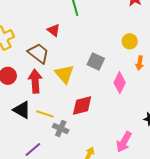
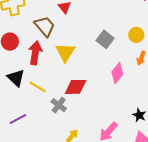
gray square: (96, 61) -> (105, 39), moved
gray cross: (61, 128) -> (59, 105), moved

